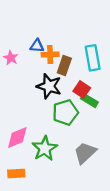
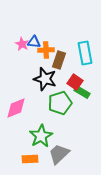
pink star: (11, 58) -> (22, 44), moved
pink diamond: (17, 138) -> (16, 108), moved
gray trapezoid: (85, 153) -> (59, 154), moved
orange rectangle: (16, 174) -> (30, 159), moved

